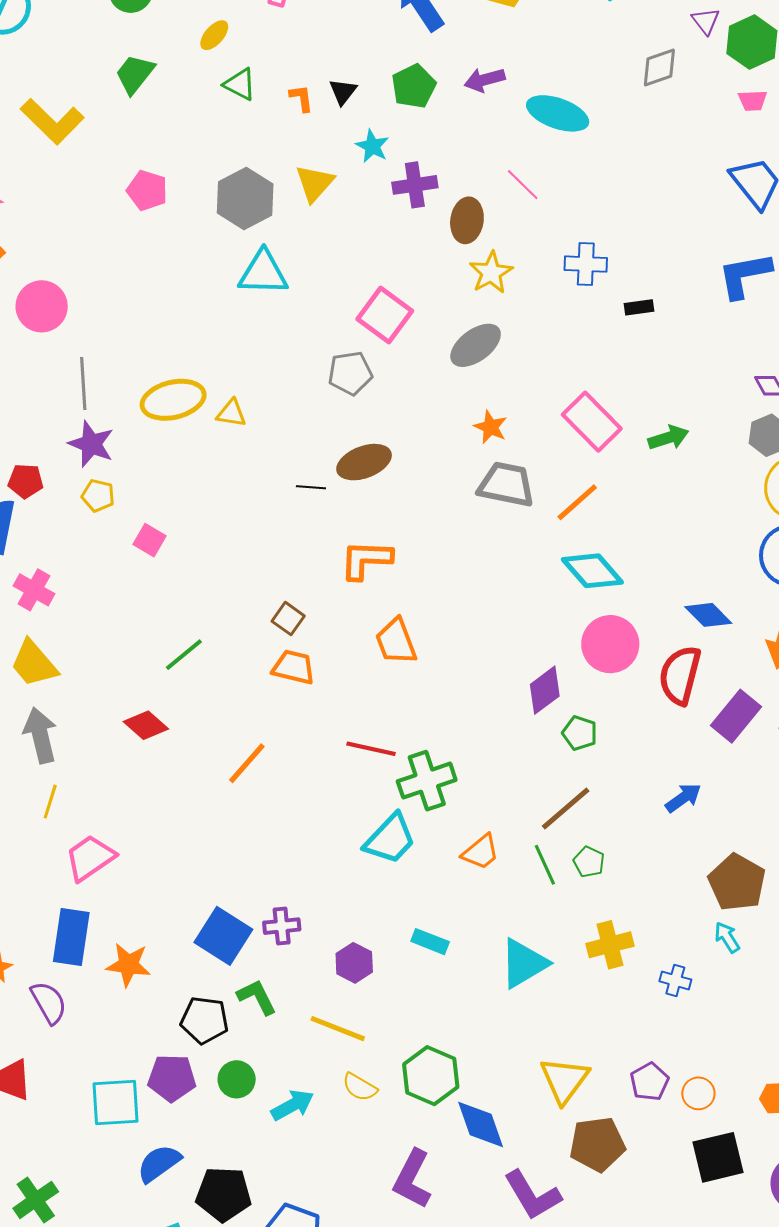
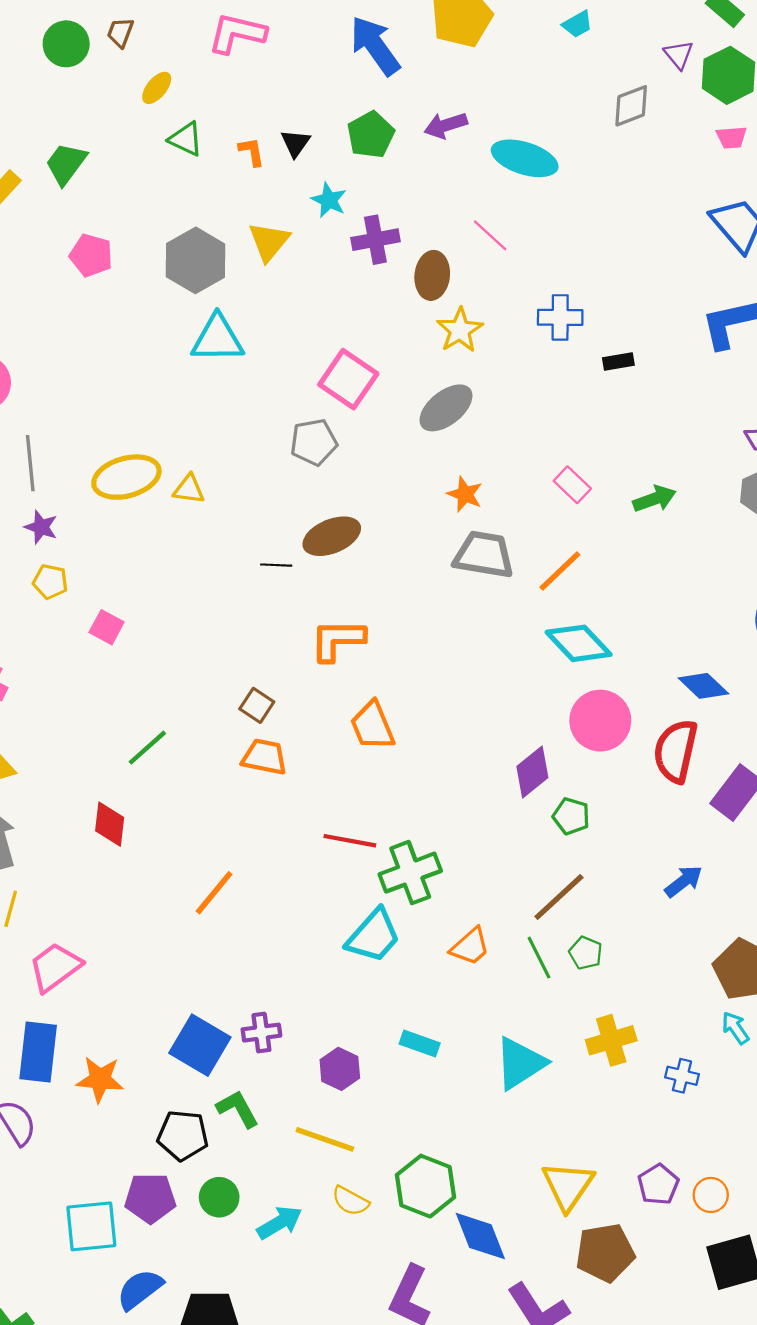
green trapezoid: (135, 74) -> (66, 164), moved
pink rectangle: (592, 422) -> (572, 485), size x0.6
purple star: (91, 444) -> (41, 527), size x0.7
red diamond: (146, 725) -> (110, 824), turned 57
orange line: (247, 763) -> (214, 893), moved

